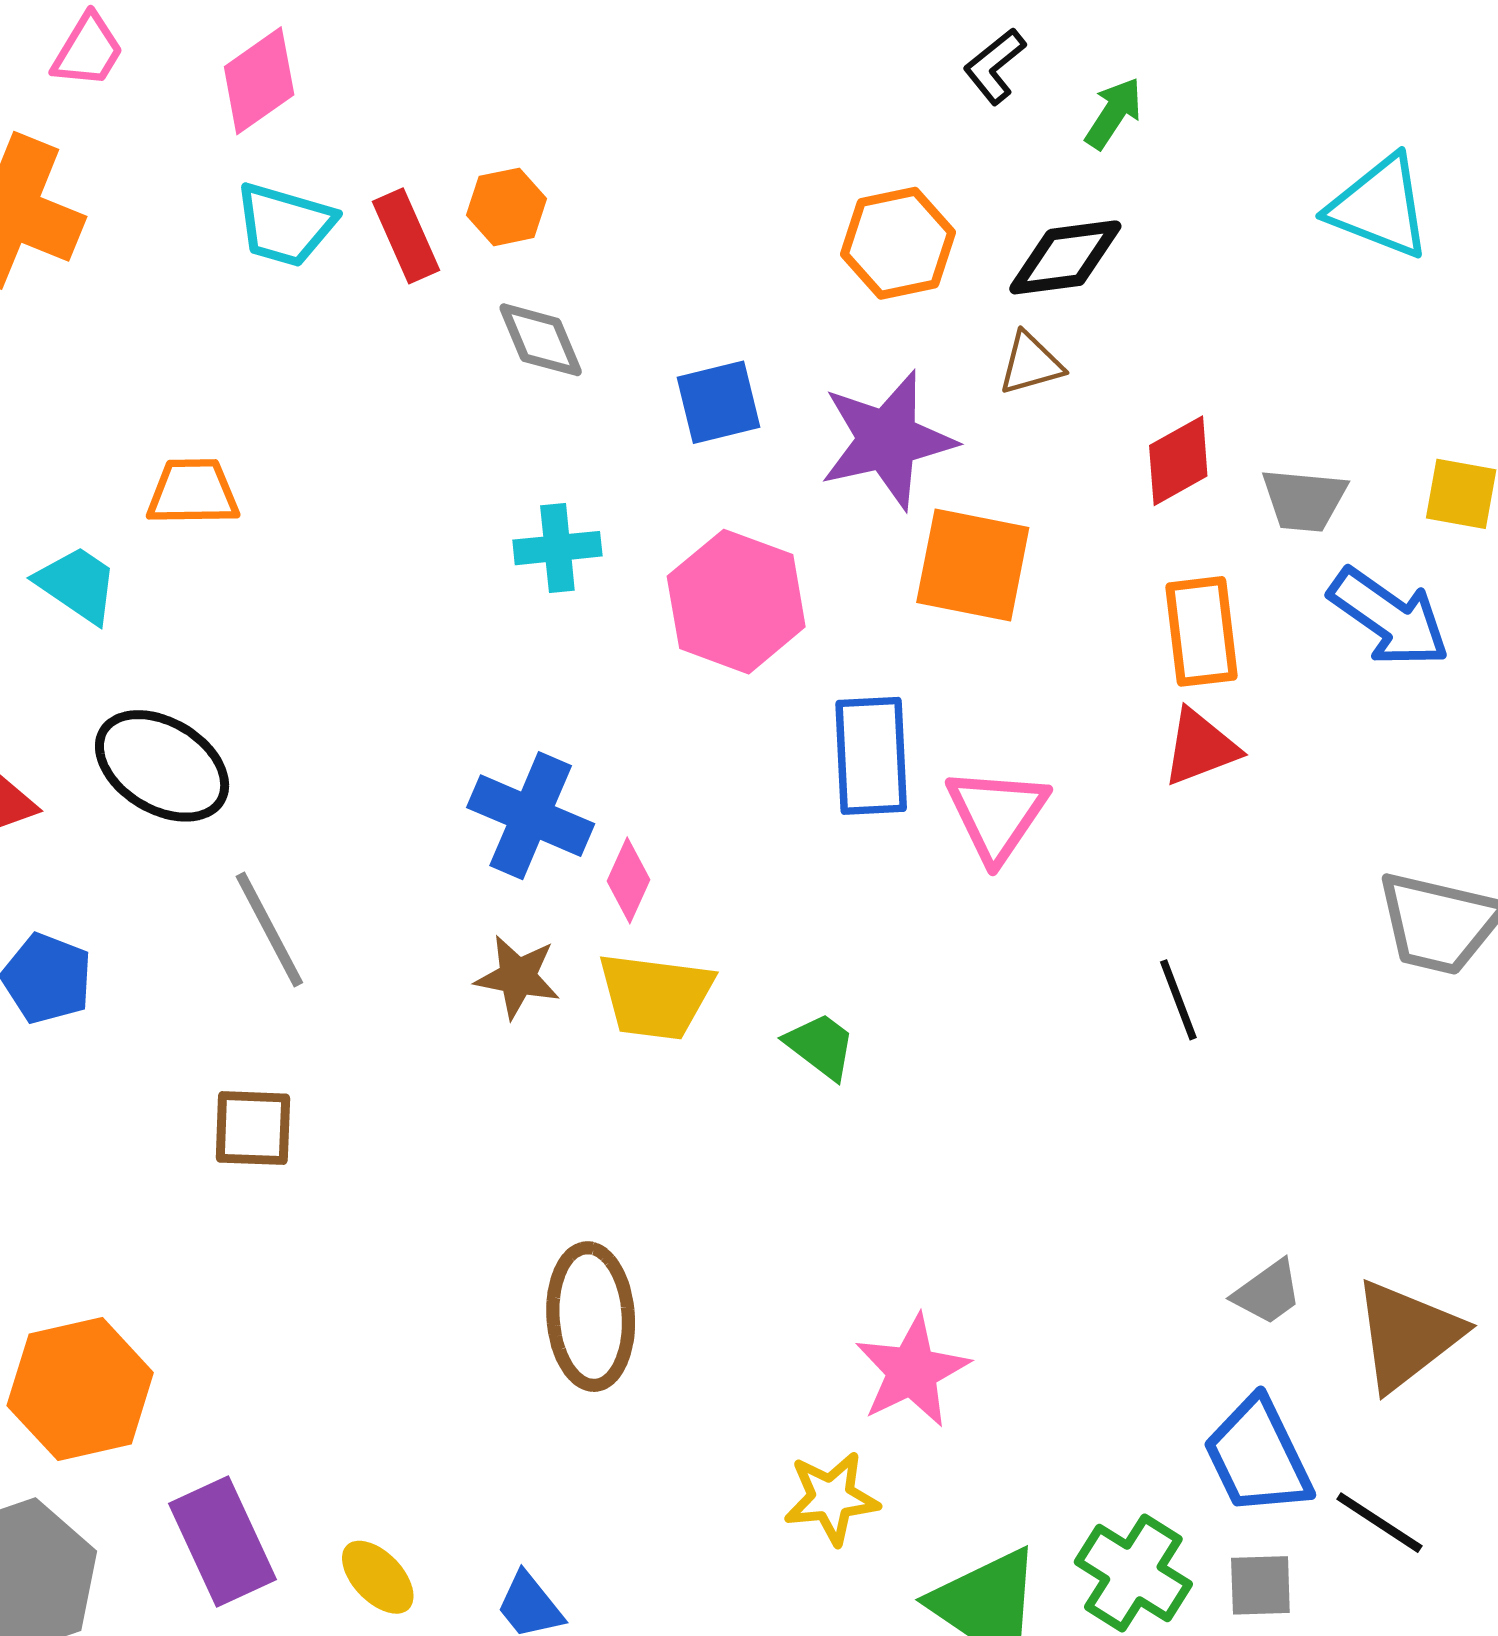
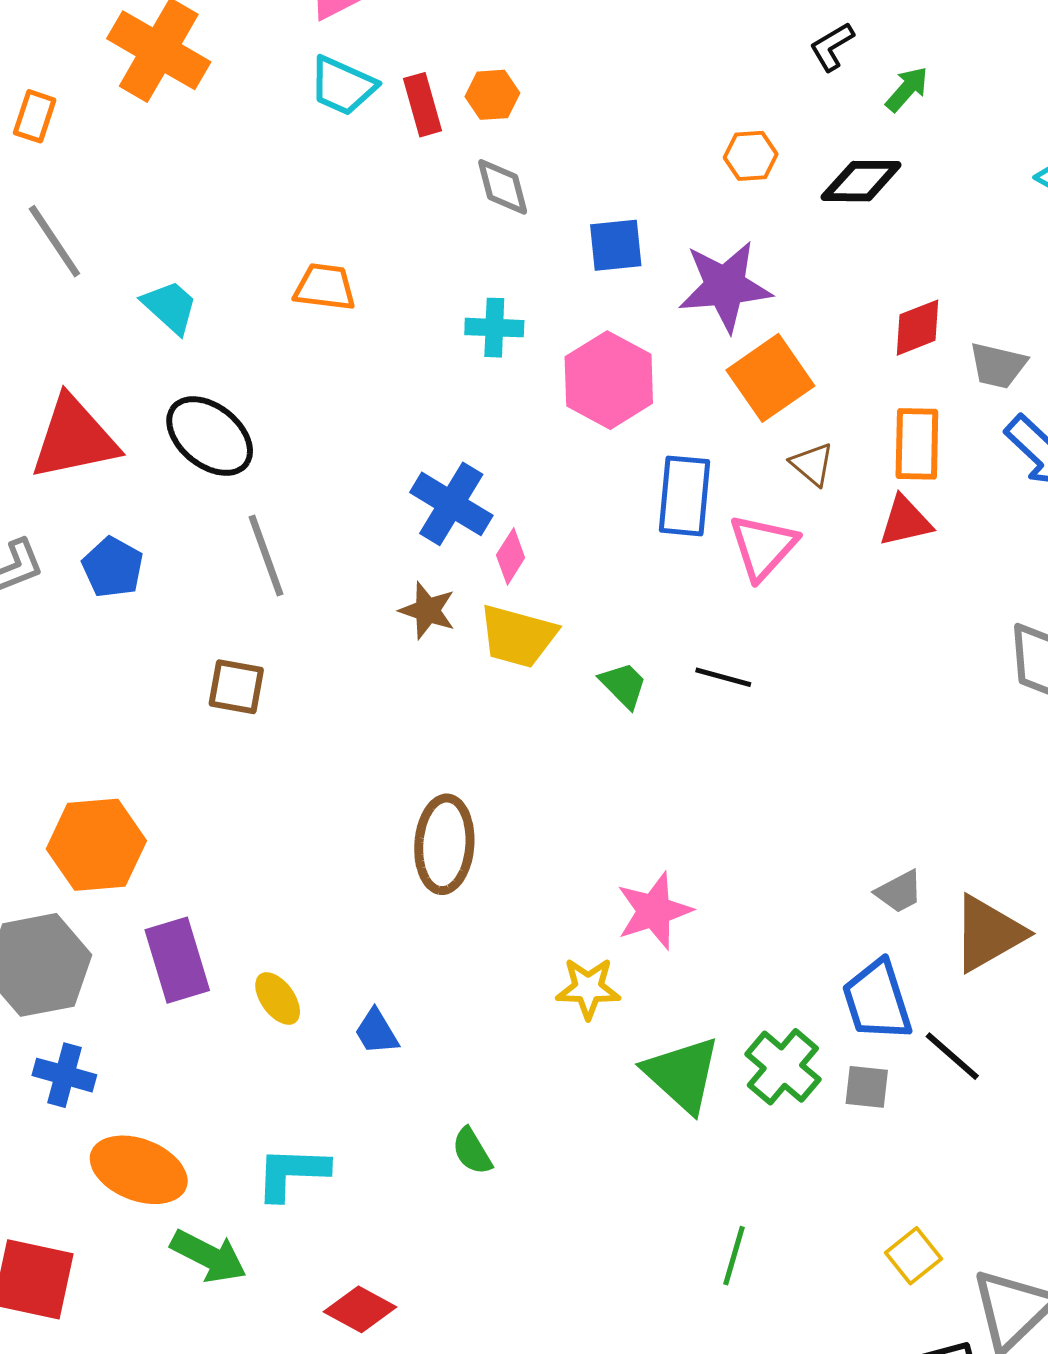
orange hexagon: (898, 243) -> (751, 156), size x0.7
brown triangle: (1031, 364) -> (812, 464), moved, turned 48
orange trapezoid: (193, 492) -> (325, 287), moved
orange square: (973, 565) -> (770, 378), turned 36
black line: (1178, 1000) -> (723, 677), moved, turned -62

